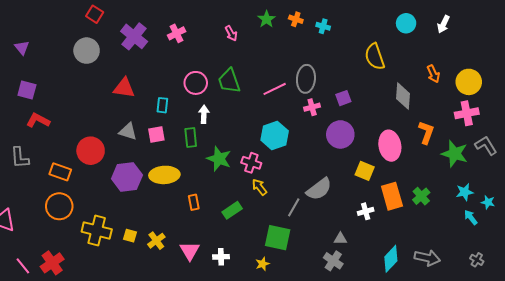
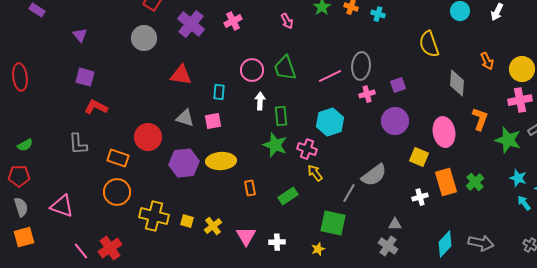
green rectangle: (191, 138) -> (281, 116), moved
cyan star: (465, 192) -> (518, 178), turned 30

